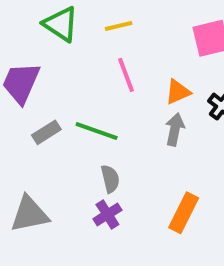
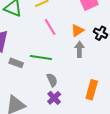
gray rectangle: (46, 132) -> (16, 63), turned 64

